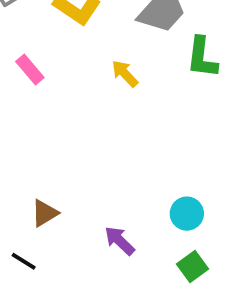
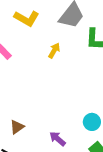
yellow arrow: (125, 74) -> (54, 51), turned 77

